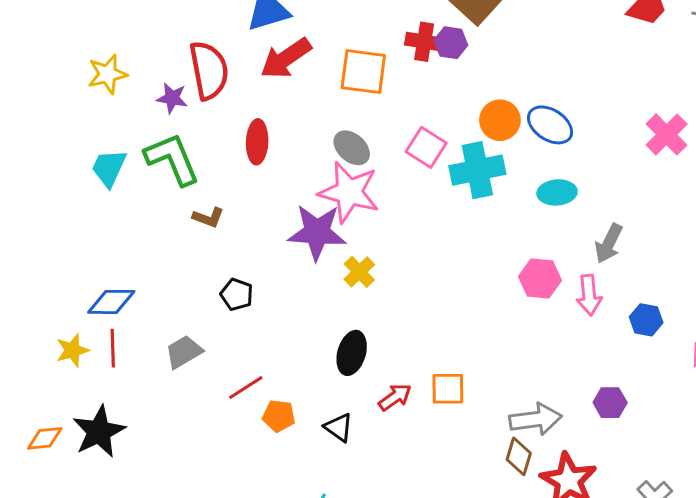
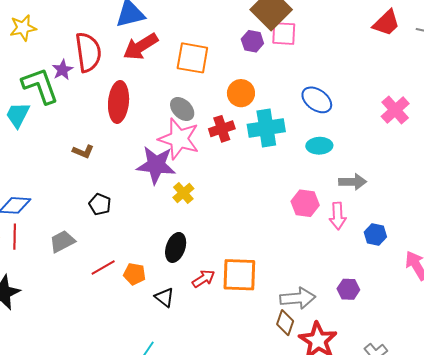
red cross: (424, 42) -> (222, 129), moved, turned -30
yellow star: (107, 74) -> (23, 28), moved
purple star: (172, 98) -> (63, 70), turned 30
orange circle: (500, 120) -> (241, 93), moved
red ellipse: (257, 142) -> (119, 102), size x1.4
pink square: (426, 147) -> (284, 34), moved, turned -32
green L-shape: (172, 159) -> (40, 86), moved
gray arrow: (609, 243) -> (353, 182), turned -120
orange square: (448, 389) -> (239, 275), size x1.5
orange pentagon: (279, 416) -> (134, 274), moved

